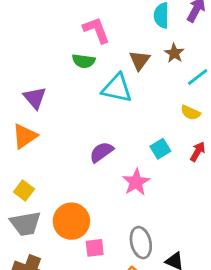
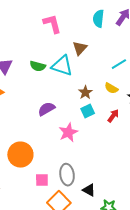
brown star: (174, 53) -> (85, 92), moved
green semicircle: (84, 61) -> (38, 66), moved
pink square: (95, 248) -> (42, 180), moved

